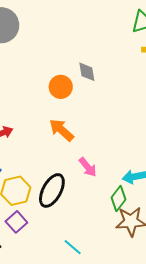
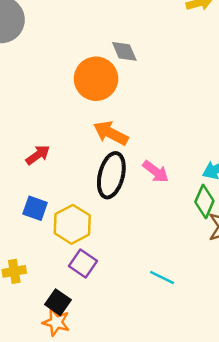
orange circle: (61, 87) -> (96, 79), size x1.4
black ellipse: (52, 190) -> (111, 175), moved

